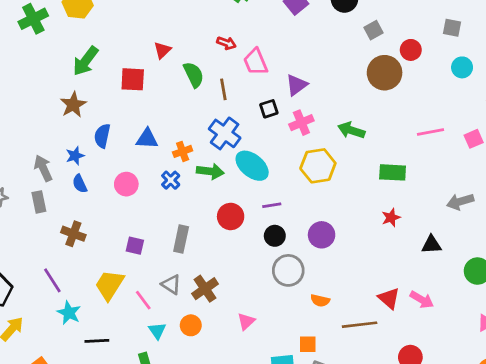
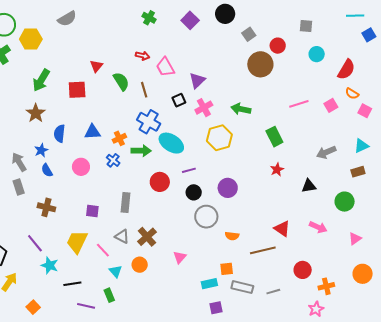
green rectangle: (393, 172) -> (274, 137), turned 66
pink arrow: (422, 300) -> (318, 227), moved

